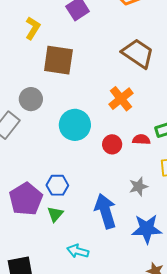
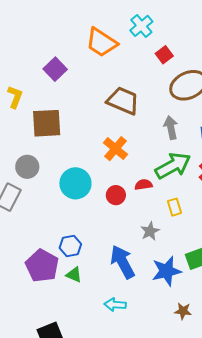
green triangle: (55, 214) -> (74, 275), turned -36
cyan arrow: (78, 251) -> (115, 305), moved

